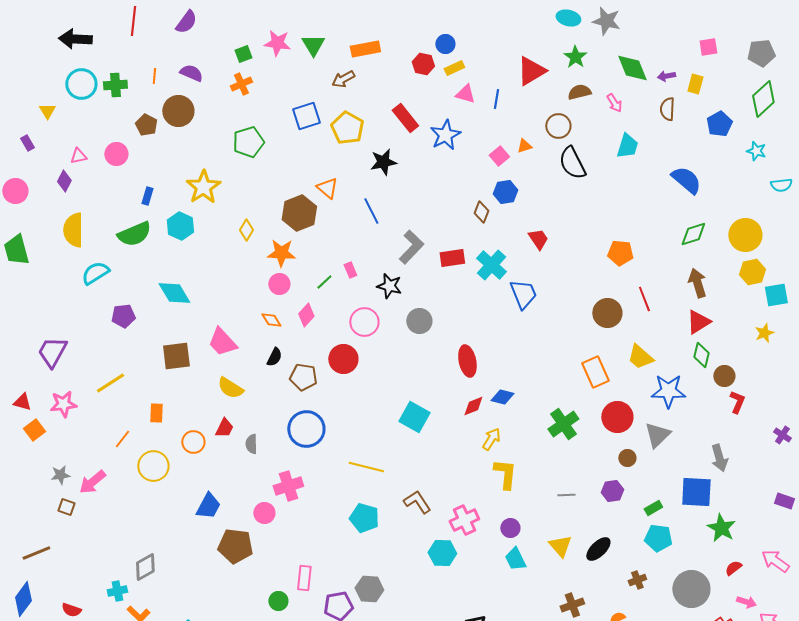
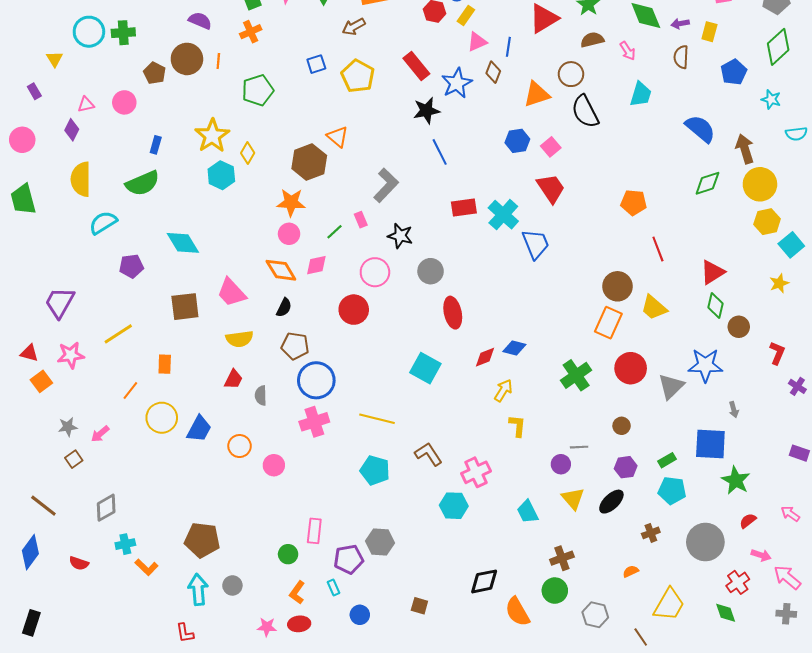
yellow rectangle: (454, 68) -> (466, 15), turned -30
orange line: (154, 76) -> (218, 61), moved
pink triangle: (465, 94) -> (477, 42), turned -40
blue square: (306, 116) -> (316, 64), size x0.7
orange triangle: (524, 146) -> (537, 94), size x1.8
pink square: (499, 156) -> (551, 147), moved
black star: (383, 162) -> (426, 110), moved
blue line: (371, 211) -> (440, 152), moved
brown diamond: (481, 212) -> (493, 72), moved
cyan hexagon: (180, 226) -> (221, 175), moved
yellow diamond: (246, 230) -> (248, 153), moved
red trapezoid: (538, 239) -> (551, 188), size x1.4
gray L-shape: (411, 247) -> (386, 185), moved
brown arrow: (697, 283) -> (745, 149), moved
cyan square: (776, 295) -> (791, 245), turned -30
brown circle: (607, 313) -> (617, 286), moved
pink diamond: (306, 315) -> (316, 265), turned 35
orange diamond: (271, 320) -> (281, 270), size x1.5
red ellipse: (467, 361) -> (453, 313), moved
orange rectangle: (595, 372) -> (608, 323), turned 48
brown pentagon: (303, 377) -> (295, 346), moved
yellow semicircle: (230, 388) -> (240, 339), turned -40
blue star: (668, 391) -> (705, 365), moved
red L-shape: (737, 402) -> (777, 353), moved
orange circle: (193, 442) -> (240, 446), moved
brown circle: (627, 458) -> (622, 426), moved
gray arrow: (719, 458) -> (734, 410), size x0.6
yellow L-shape: (505, 474) -> (517, 426), size x0.7
pink arrow: (92, 482) -> (100, 434), size x0.7
pink cross: (288, 486) -> (314, 422), moved
purple hexagon: (612, 491) -> (626, 467), moved
blue trapezoid: (208, 506) -> (199, 429), moved
brown square: (66, 507) -> (74, 459), turned 36
purple circle: (510, 528) -> (561, 464), moved
brown pentagon: (235, 546) -> (202, 540), moved
brown line: (36, 553) -> (43, 506), turned 60
pink arrow: (775, 561) -> (790, 514), size x0.7
gray diamond: (145, 567) -> (106, 508), moved
brown cross: (572, 605) -> (562, 558), moved

